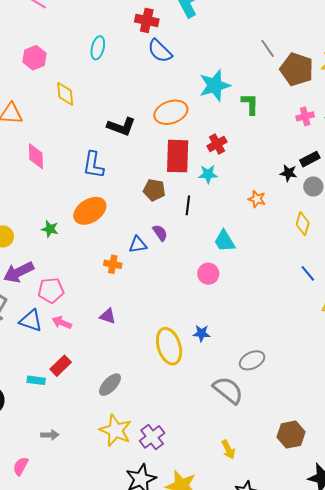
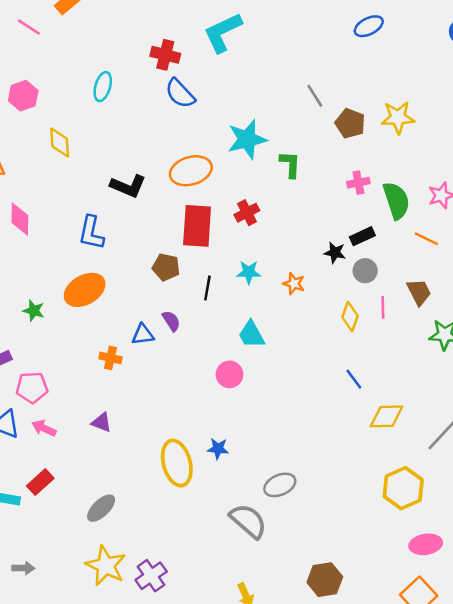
brown pentagon: (297, 69) -> (350, 123), size x0.7
cyan star: (208, 174) -> (249, 272), moved

